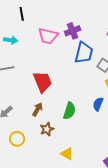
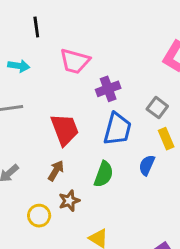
purple cross: (73, 31) -> (108, 89), moved
blue trapezoid: (84, 53) -> (117, 129), moved
yellow circle: (17, 139) -> (39, 216), moved

